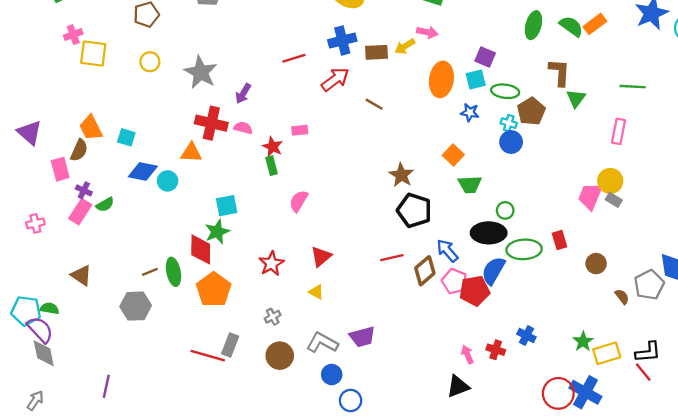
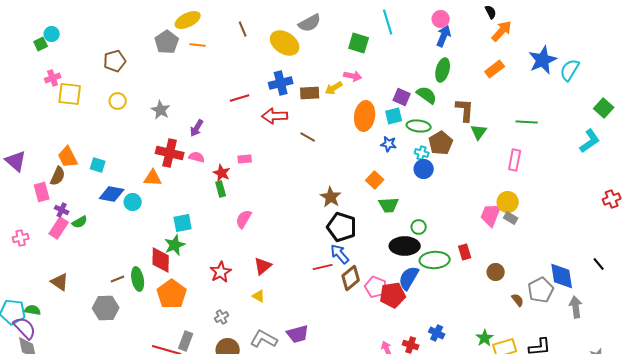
green semicircle: (571, 26) -> (427, 95), moved
gray star: (201, 72) -> (161, 110), size x0.7
red arrow: (335, 79) -> (275, 116), turned -145
blue arrow: (447, 251) -> (340, 254), moved

